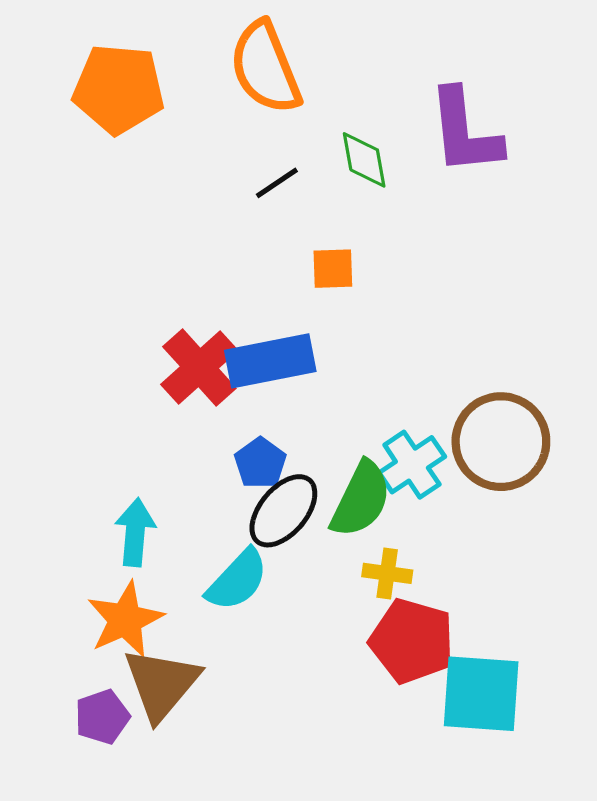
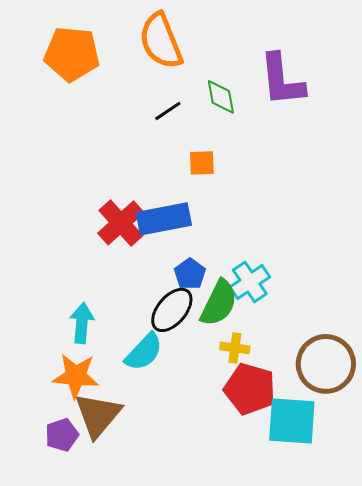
brown circle: (501, 442) -> (326, 364), moved
blue pentagon: (260, 463) -> (190, 274), moved
orange star: (125, 620) -> (76, 376), turned 30

